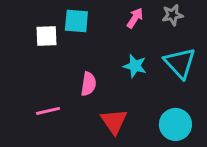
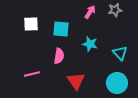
cyan square: (76, 21) -> (61, 29), moved
cyan triangle: (180, 63) -> (120, 53), moved, size x0.7

